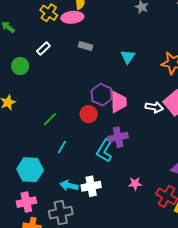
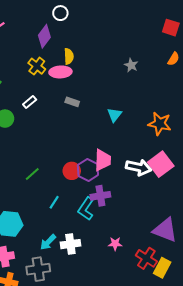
purple hexagon: (102, 95) -> (88, 170), moved
white arrow: (154, 107) -> (139, 167), size x1.4
cyan line: (62, 147) -> (54, 202), moved
cyan arrow: (69, 186) -> (48, 242), turned -60

